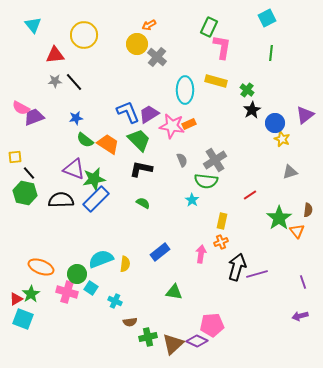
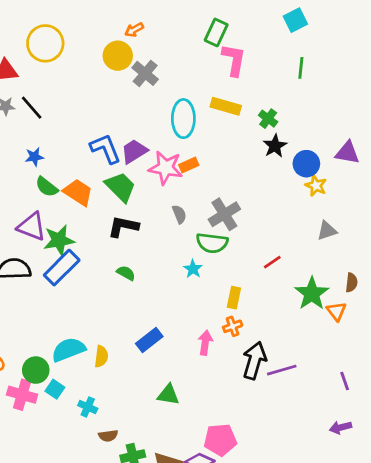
purple triangle: (305, 115) -> (347, 153), turned 48

